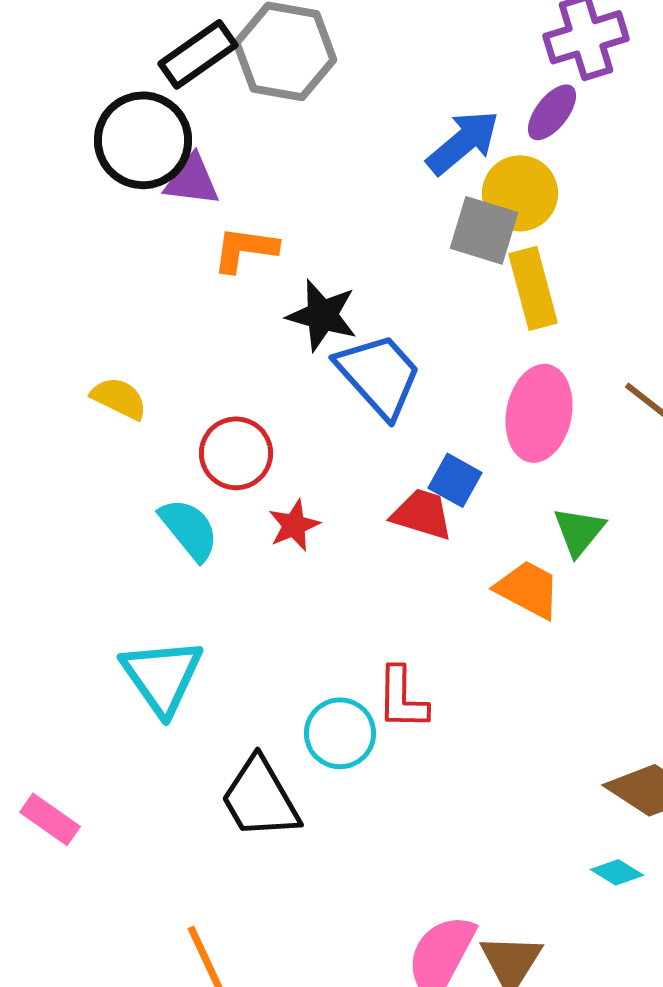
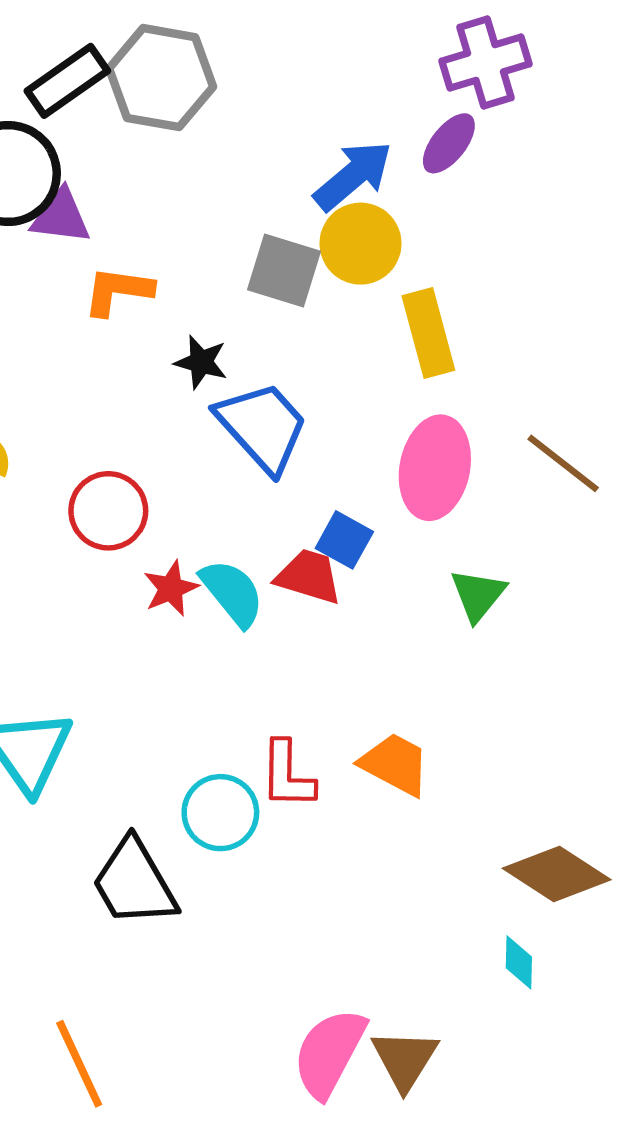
yellow circle: (520, 193) -> (361, 244), moved
gray square: (484, 230) -> (284, 271), moved
black star: (322, 315) -> (201, 362), size x0.7
cyan semicircle: (189, 529) -> (232, 593), moved
orange trapezoid: (528, 589) -> (395, 764), moved
cyan diamond: (617, 872) -> (519, 962), turned 60

